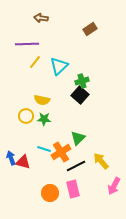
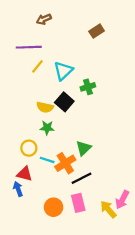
brown arrow: (41, 18) -> (44, 19), turned -32
black square: (80, 95) -> (64, 102), moved
yellow circle: (26, 116) -> (29, 148), moved
blue arrow: (11, 158) -> (18, 189), moved
yellow arrow: (101, 161) -> (108, 209), moved

